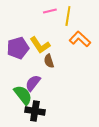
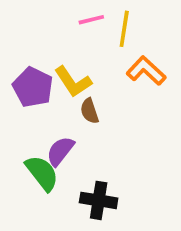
purple pentagon: (18, 48) -> (33, 87), turned -30
black cross: (35, 111) -> (99, 200), moved

